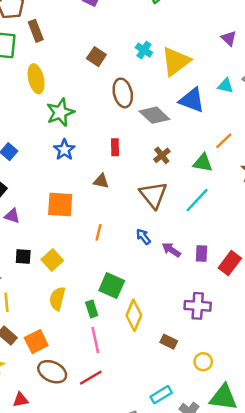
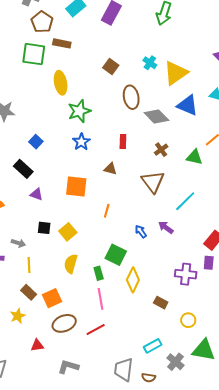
brown rectangle: (36, 31) -> (62, 43), turned -60
cyan line: (197, 200) -> (185, 201), moved
blue arrow: (143, 237) -> (141, 231), moved
purple rectangle: (202, 253) -> (209, 263), moved
brown ellipse: (52, 372) -> (64, 323), turned -50

